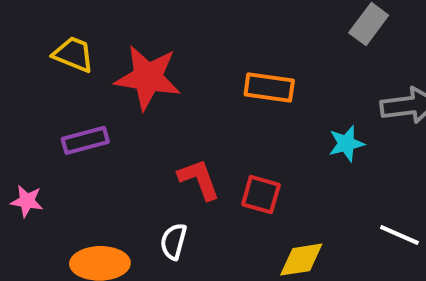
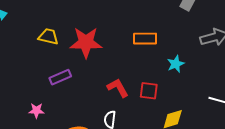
cyan star: (346, 144) -> (176, 64), moved

